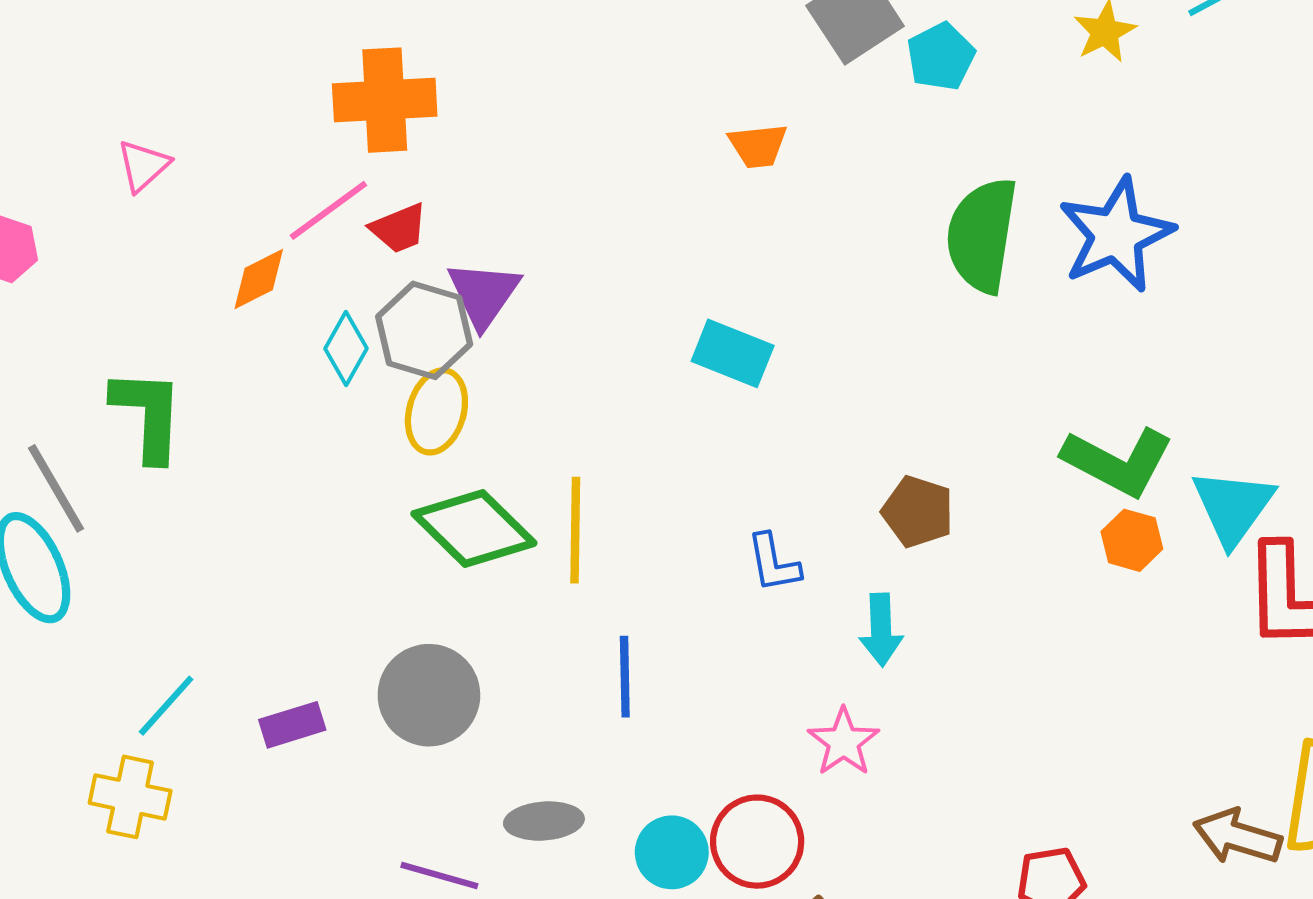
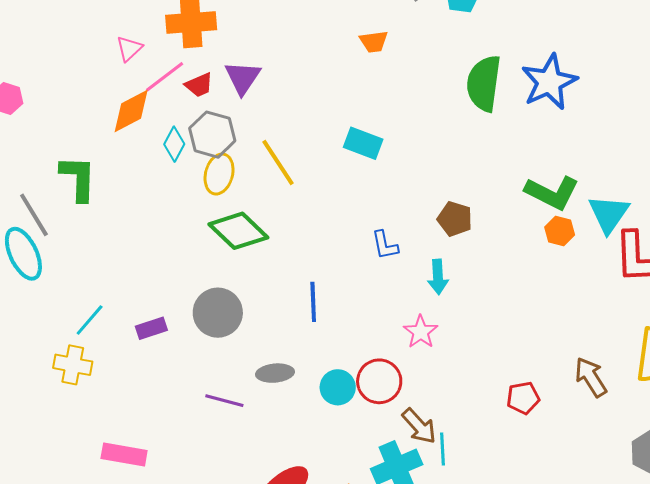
pink triangle: (143, 166) -> (129, 49), moved
orange diamond: (259, 279) -> (131, 111), size x1.4
purple triangle: (484, 294) -> (243, 78), moved
yellow line: (575, 530) -> (278, 163), moved, turned -33
brown arrow: (1237, 837) -> (591, 377), moved, turned 42

